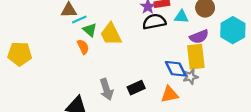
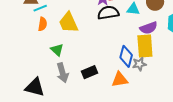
green triangle: (90, 30) -> (57, 50), moved
orange semicircle: (83, 47) -> (42, 24), moved, turned 32
blue diamond: (176, 69) -> (126, 56), turned 40

